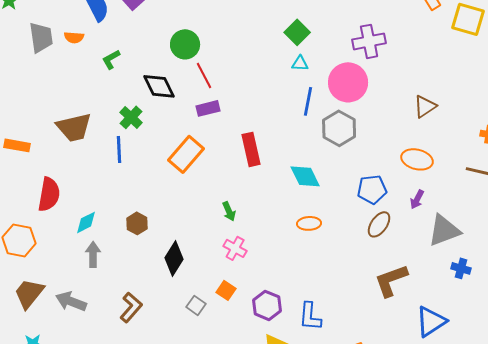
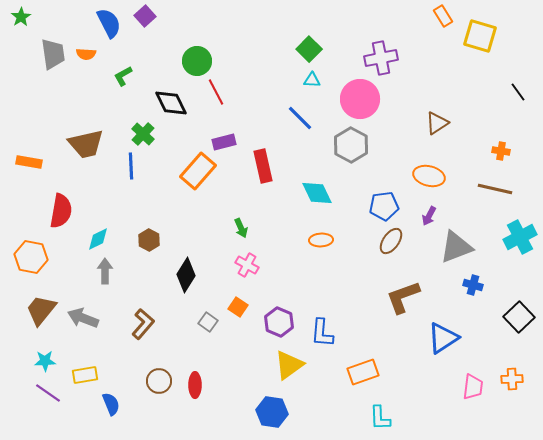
blue line: (308, 101) -> (300, 118), moved, turned -56
purple rectangle: (208, 108) -> (224, 142), moved

